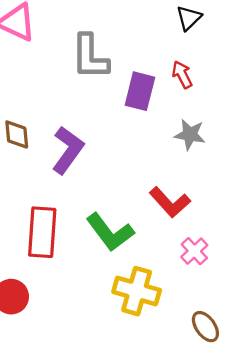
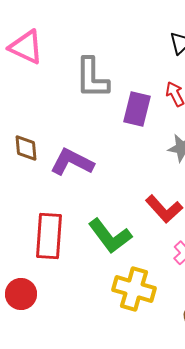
purple L-shape: (68, 150) -> (72, 162), turned -99

